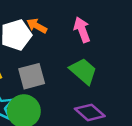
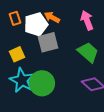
gray square: (32, 76) -> (48, 42), moved

